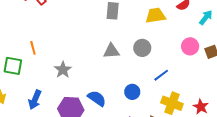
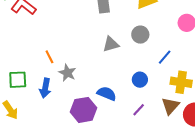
orange line: (33, 48) -> (49, 57), moved
blue arrow: (35, 100) -> (45, 88), moved

